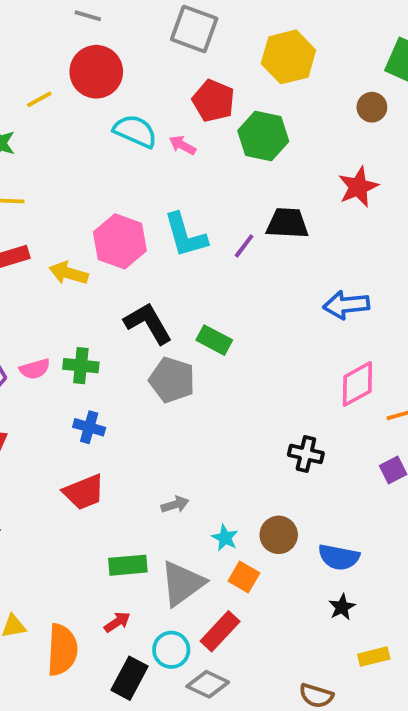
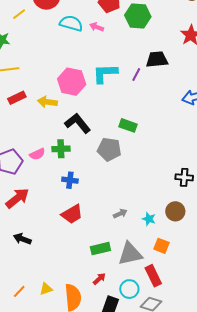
cyan L-shape: (185, 235) -> (105, 73), turned 112
black L-shape: (148, 323) -> (78, 123), moved
brown circle: (279, 535) -> (175, 211), moved
cyan star: (225, 538) -> (149, 219), moved
gray triangle: (182, 583) -> (130, 254), turned 32
red rectangle: (220, 631) -> (153, 276), turned -60

